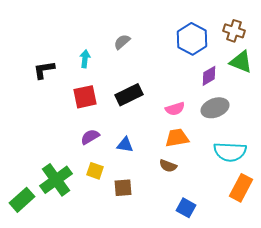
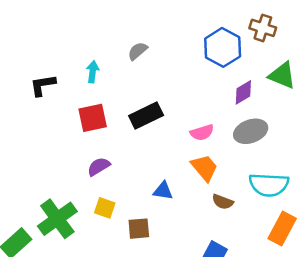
brown cross: (234, 31) -> (263, 28), moved
orange trapezoid: (177, 138) -> (204, 168), turned 60
blue triangle: (125, 145) -> (163, 191), moved
brown semicircle: (168, 166) -> (223, 202), moved

